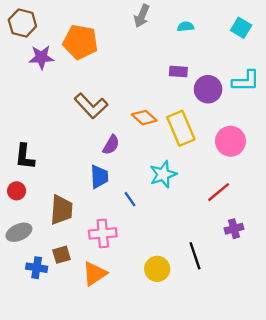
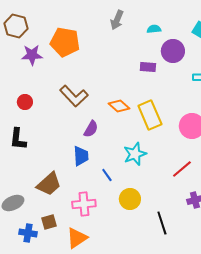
purple circle: (208, 89) -> (173, 51), moved
red circle: (17, 191) -> (25, 102), moved
brown trapezoid: (61, 210) -> (49, 184), turned 44
yellow circle: (157, 269) -> (130, 199), moved

